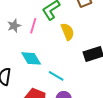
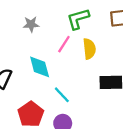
pink line: (33, 26) -> (64, 44), moved

